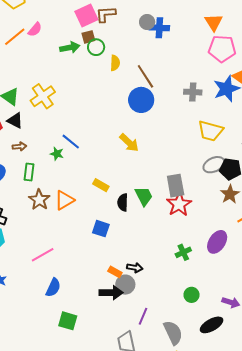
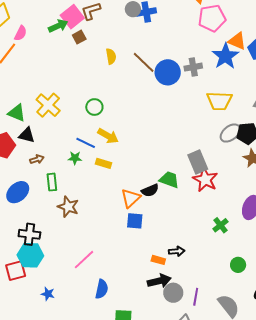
pink semicircle: (35, 29) -> (21, 33), moved
green arrow: (70, 47) -> (58, 26), moved
green circle: (96, 47) -> (94, 107), moved
blue circle: (141, 100) -> (168, 72), moved
yellow arrow: (129, 143) -> (108, 136), moved
yellow rectangle: (101, 185) -> (103, 163), moved
green trapezoid: (144, 196) -> (169, 180), turned -30
orange triangle: (64, 200) -> (131, 198), moved
black semicircle: (123, 202) -> (150, 190), turned -102
gray circle: (125, 285) -> (173, 293), moved

